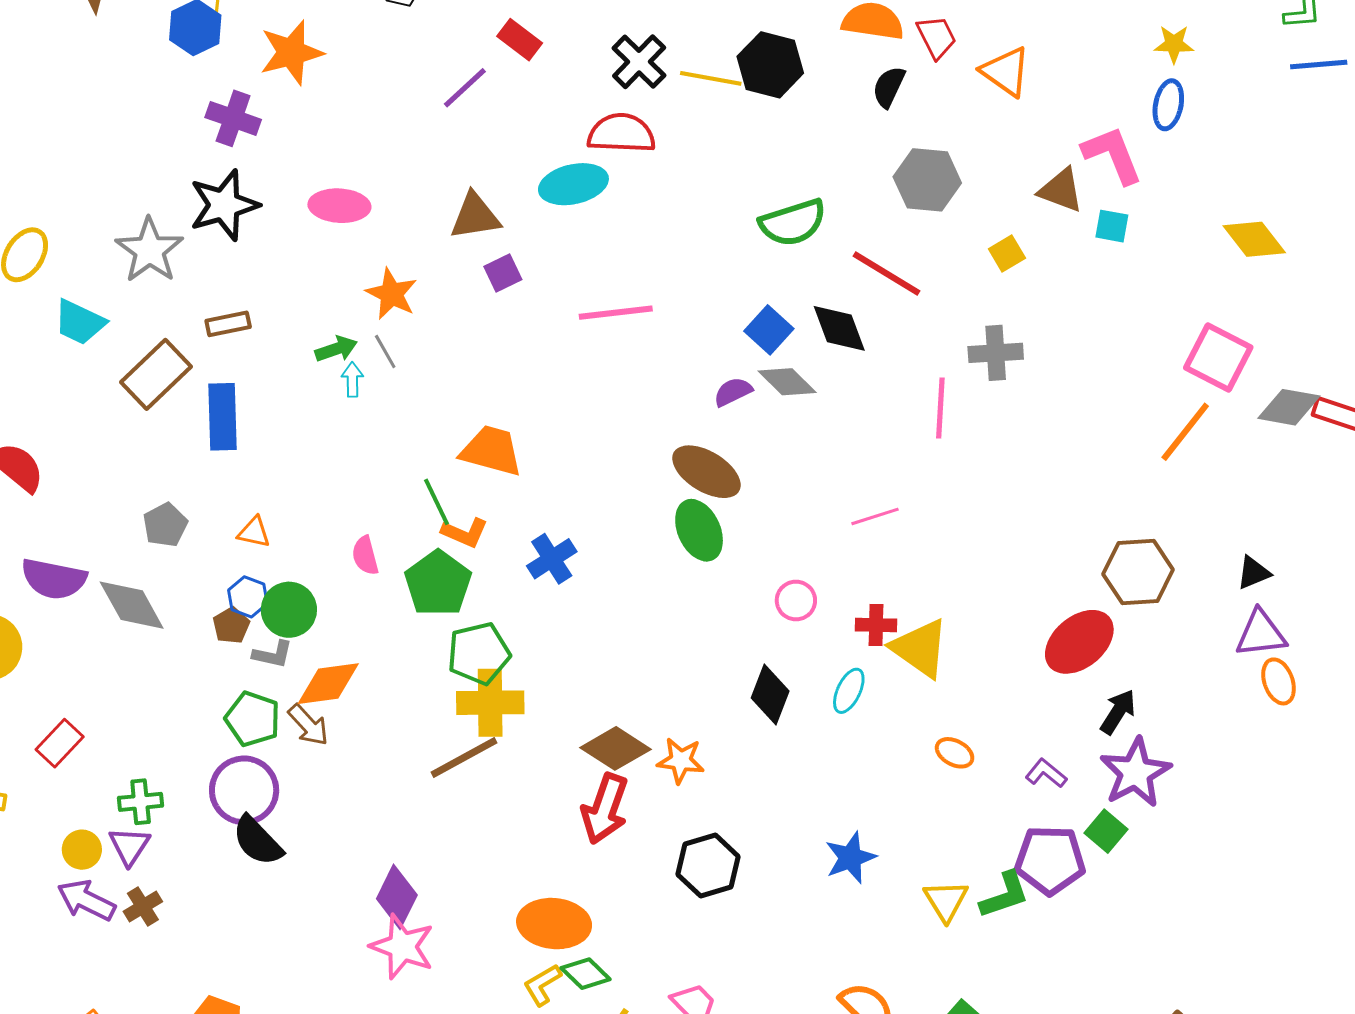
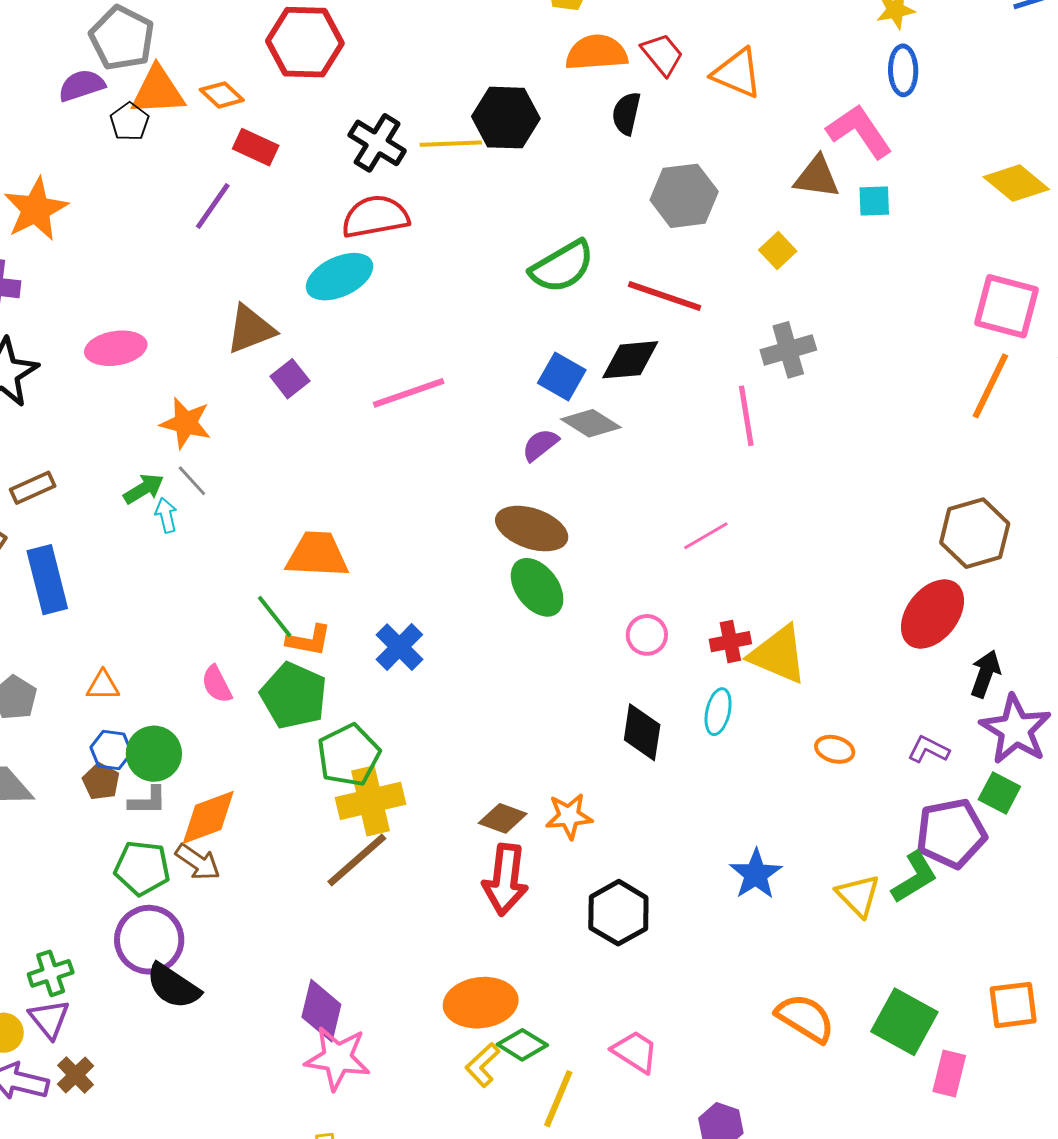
black diamond: (839, 328) -> (630, 360), turned -62
brown diamond: (615, 748) -> (503, 818), size x0.7

